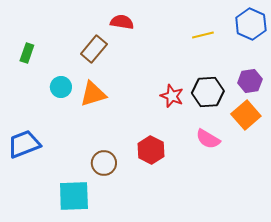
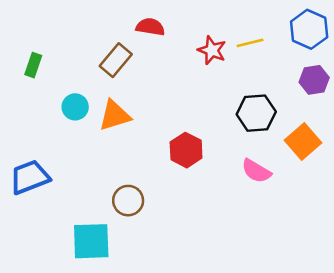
purple hexagon: (250, 81) -> (314, 80), moved
red star: (172, 96) -> (212, 50), moved
red hexagon: (151, 150) -> (186, 150), moved

